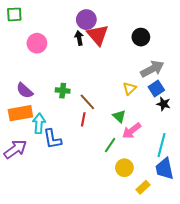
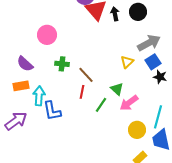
black arrow: (79, 38) -> (115, 14), moved
pink circle: (37, 43) -> (47, 35), moved
orange rectangle: (20, 113) -> (21, 86), size x0.7
green line: (110, 145) -> (101, 105), moved
yellow circle: (124, 168) -> (137, 130), moved

